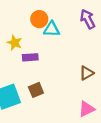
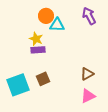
yellow star: (15, 43) -> (36, 39), moved
brown triangle: (86, 73) -> (87, 74), moved

